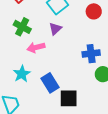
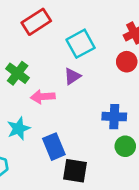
green cross: (22, 27) -> (18, 73), moved

